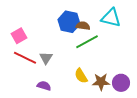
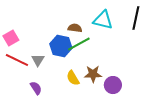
blue hexagon: (69, 22) -> (61, 46), moved
brown star: (101, 82) -> (93, 74), moved
purple semicircle: (44, 86) -> (36, 88), turned 40

